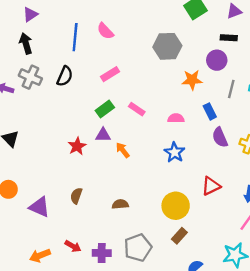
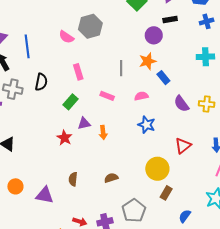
blue line: (75, 37) -> (27, 46), moved
gray hexagon: (167, 46) -> (90, 26), moved
purple circle: (217, 60) -> (154, 35), moved
pink rectangle: (110, 74) -> (78, 72), turned -63
gray line: (231, 89) -> (121, 68), moved
green rectangle: (105, 109) -> (71, 102), moved
blue rectangle: (210, 111) -> (163, 78), moved
orange arrow: (123, 150) -> (103, 132), turned -136

